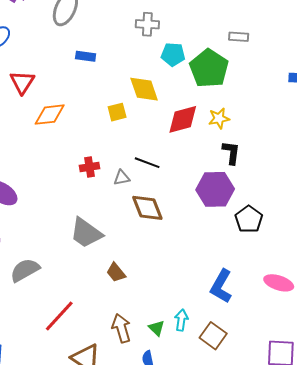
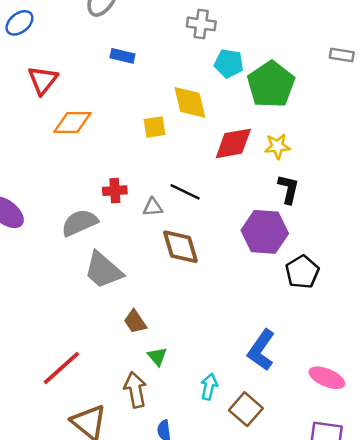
gray rectangle: (239, 37) -> (342, 55), moved
gray semicircle: (25, 270) -> (80, 223), moved
pink ellipse: (279, 283) -> (327, 378), moved
green triangle: (157, 328) -> (157, 356), moved

